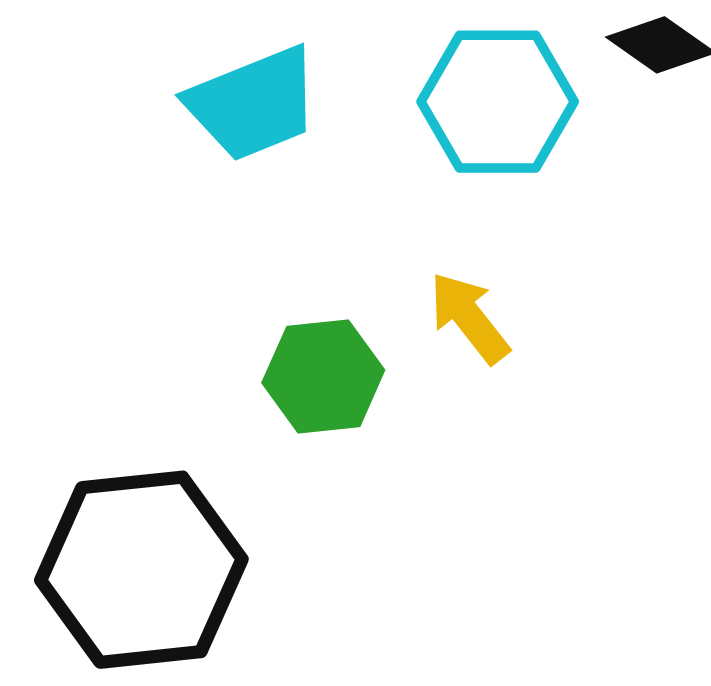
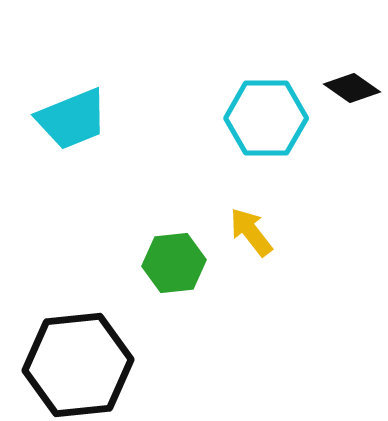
cyan trapezoid: (253, 104) -> (72, 119), moved

